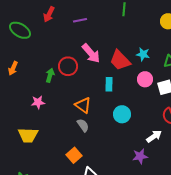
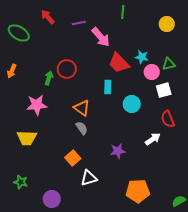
red arrow: (49, 14) -> (48, 17), turned 112
pink arrow: (91, 53) -> (101, 37), moved
pink circle: (145, 79) -> (152, 72), moved
pink star: (38, 102) -> (37, 105), size x1.5
cyan circle: (122, 114) -> (132, 104), moved
purple star: (140, 156) -> (118, 151), moved

